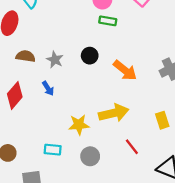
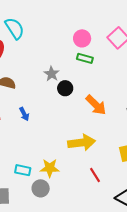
gray star: (55, 60) -> (52, 74), moved
yellow star: (79, 125) -> (50, 168), moved
gray circle: (90, 156) -> (41, 188), moved

